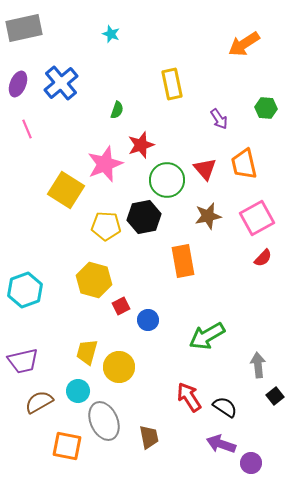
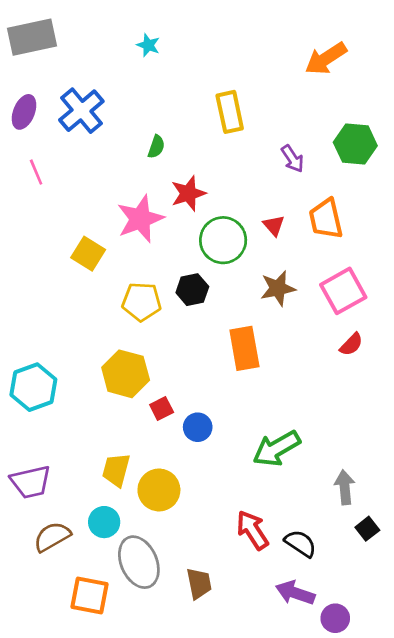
green hexagon: (266, 108) -> (355, 144), size x1.4
red triangle: (205, 169) -> (274, 225), size x0.7
yellow square: (66, 190) -> (88, 254), size x0.7
black hexagon: (144, 217) -> (192, 290), size x0.7

